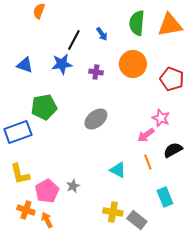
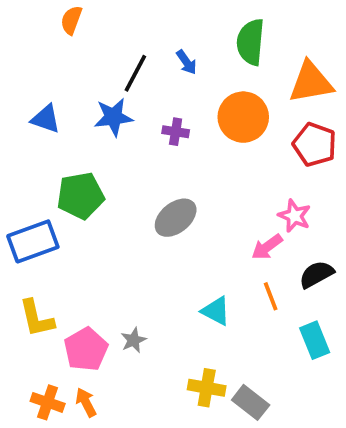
orange triangle: (170, 25) -> (311, 82), moved
cyan rectangle: (165, 197) -> (315, 340), moved
orange cross: (26, 210) -> (48, 402), moved

